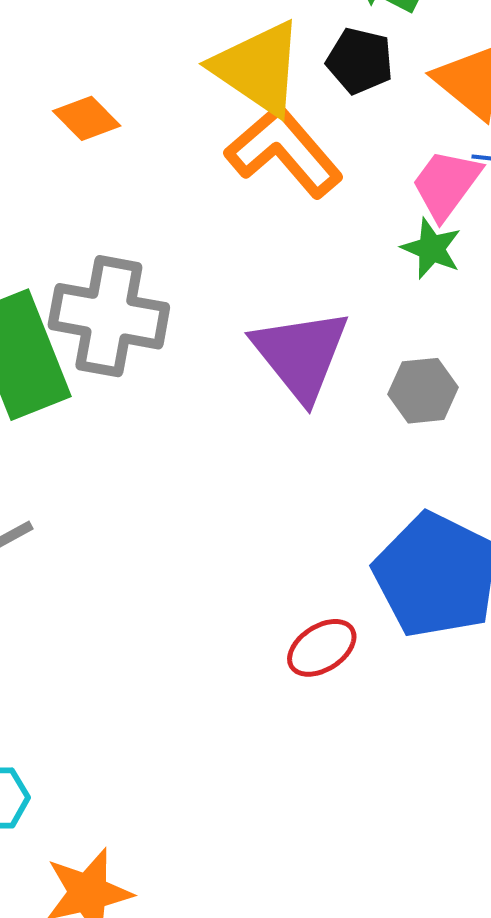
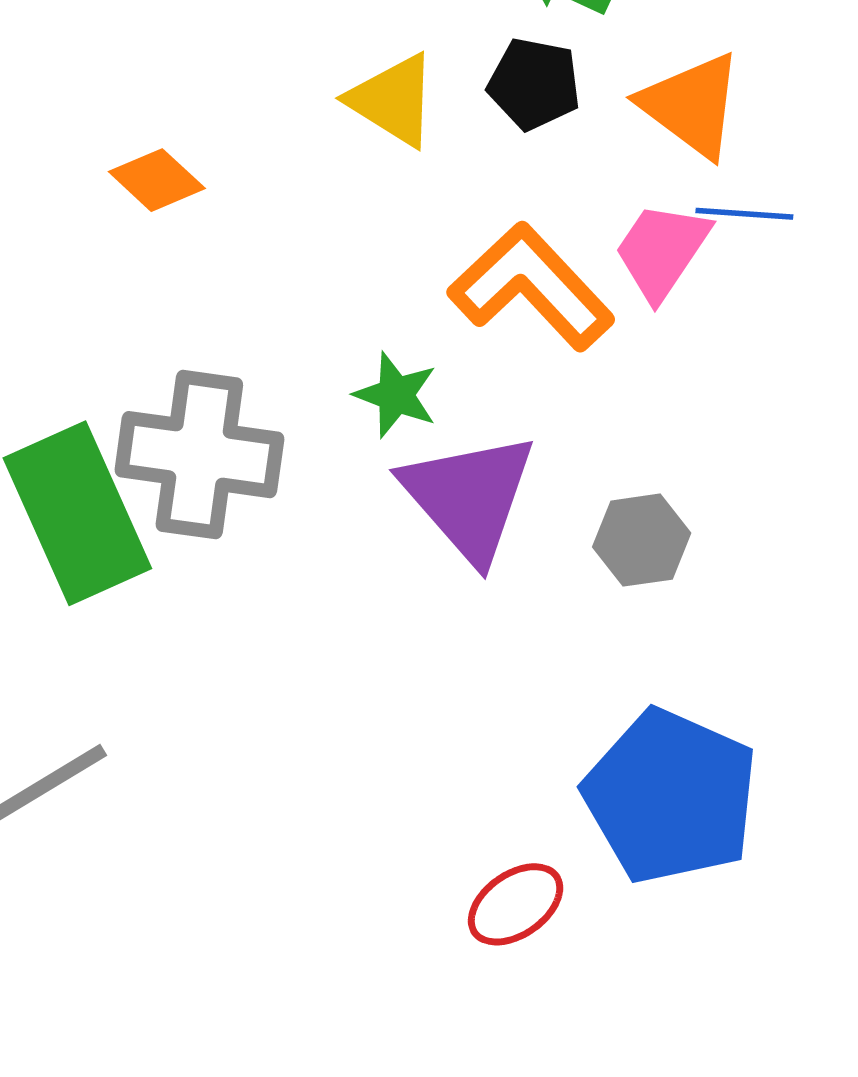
yellow triangle: (258, 68) -> (393, 100), size x0.7
orange L-shape: (284, 151) -> (531, 287), moved
green star: (431, 249) -> (396, 395), moved

